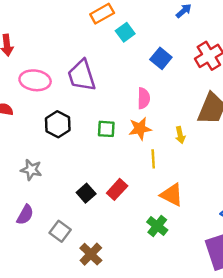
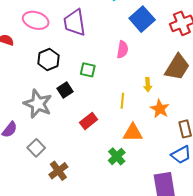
blue square: (161, 58) -> (142, 19), size x1.4
orange star: (140, 129) -> (160, 109), moved, turned 30
gray star: (31, 170) -> (38, 104), moved, size x1.6
black square: (86, 193) -> (65, 90), moved
orange triangle: (172, 195) -> (133, 133), turned -35

